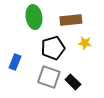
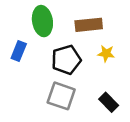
blue rectangle: (15, 62) -> (19, 51), moved
black rectangle: (73, 82) -> (109, 102), moved

